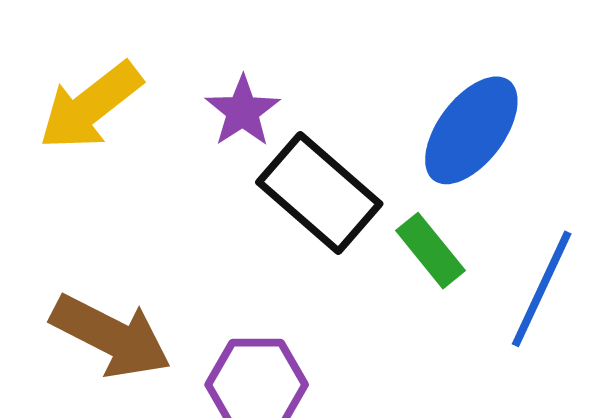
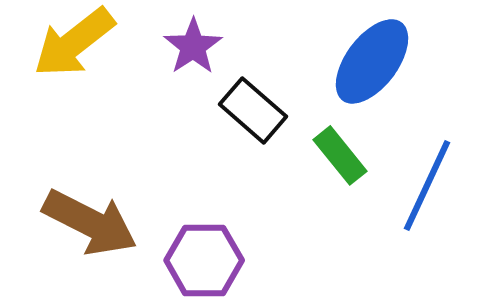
black rectangle: (319, 193) -> (253, 110), size x0.7

